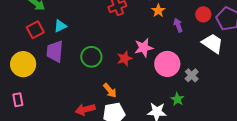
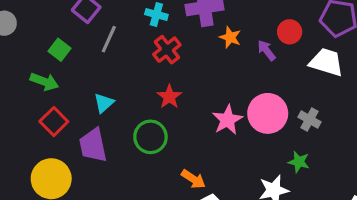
red circle: (203, 14) -> (290, 32), moved
cyan triangle: (60, 26) -> (104, 103), moved
pink star: (144, 48) -> (227, 120), moved
red star: (125, 59) -> (169, 97), moved

